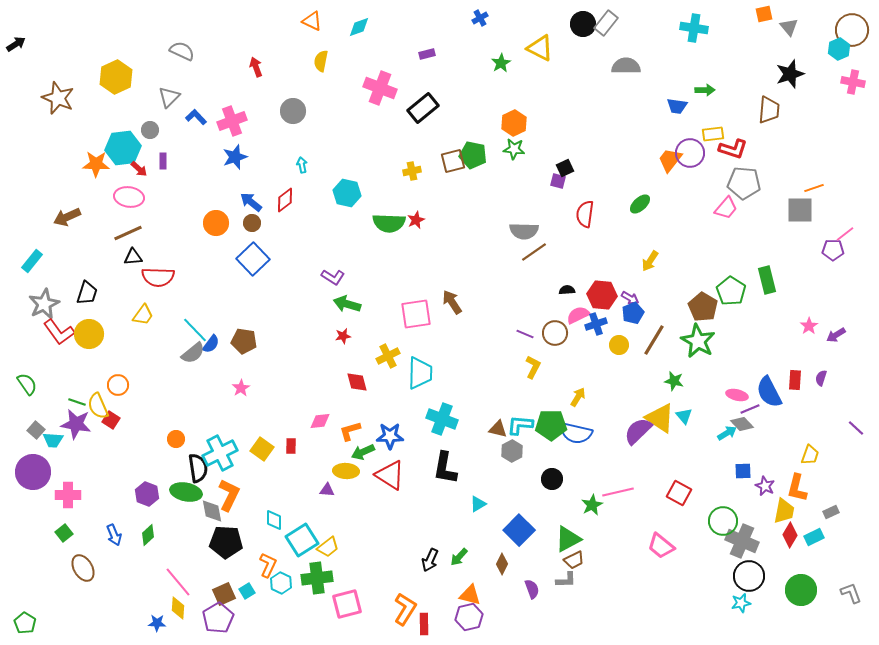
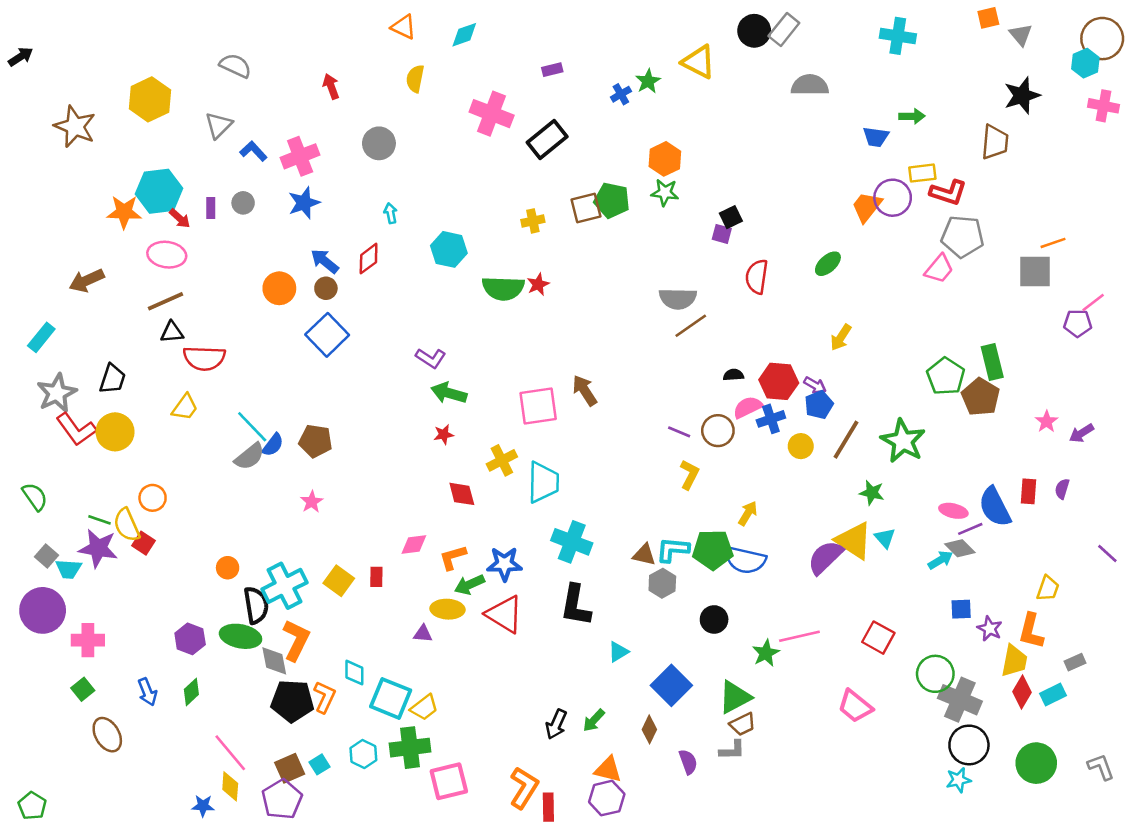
blue cross: (480, 18) -> (621, 94), moved
gray circle: (150, 130) -> (243, 203), moved
brown pentagon: (703, 307) -> (981, 397), moved
cyan square: (302, 540) -> (391, 698), turned -36
orange L-shape: (268, 565) -> (325, 697), moved

